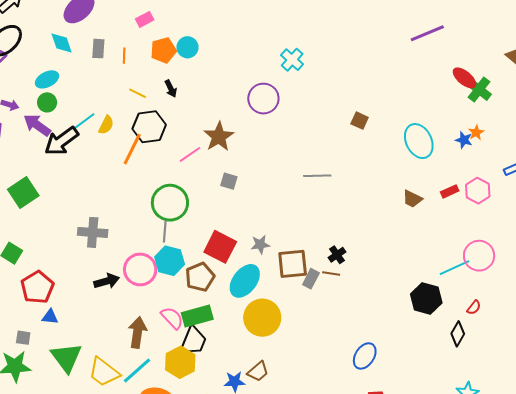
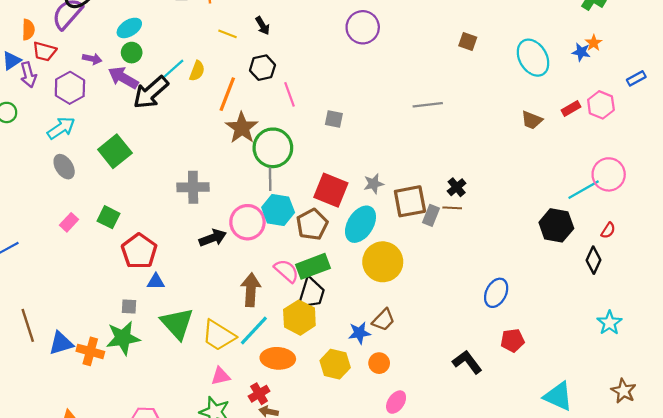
black hexagon: (149, 127) -> (262, 68), moved, size x0.7
brown star: (219, 137) -> (242, 128), moved
pink line: (190, 154) -> (290, 94), turned -70

